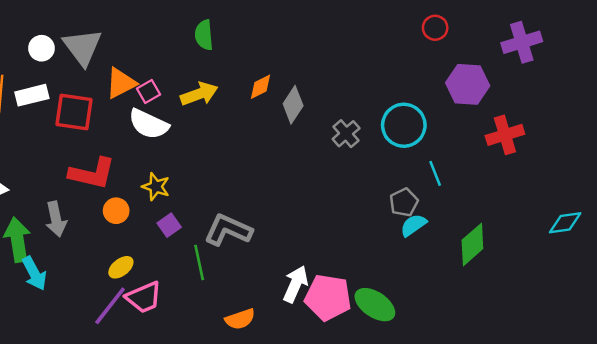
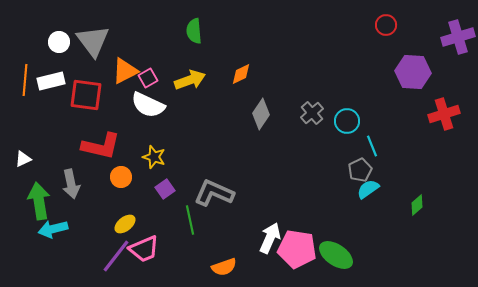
gray diamond: (293, 105) -> (261, 114), moved
cyan circle: (404, 125) -> (347, 121), moved, size x0.7
cyan line: (435, 173) -> (372, 146), moved
green diamond: (472, 244) -> (417, 205), size x0.6
cyan arrow: (34, 273) -> (53, 229), turned 104

